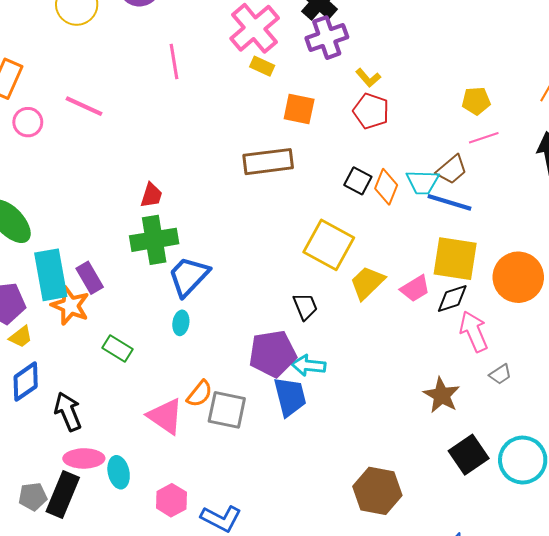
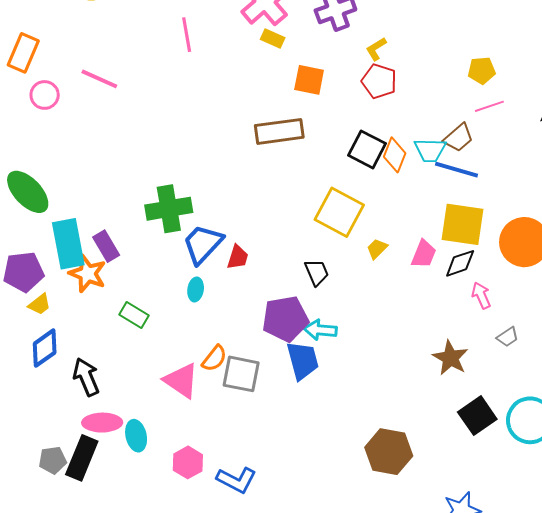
yellow L-shape: (368, 78) -> (376, 49), turned 100
black square: (358, 181) -> (367, 149), size x1.4
red trapezoid: (151, 195) -> (238, 257), moved
yellow trapezoid: (367, 283) -> (377, 249), size x0.6
pink trapezoid: (415, 289) -> (424, 254), turned -36
pink arrow: (474, 331) -> (481, 295), size x0.7

